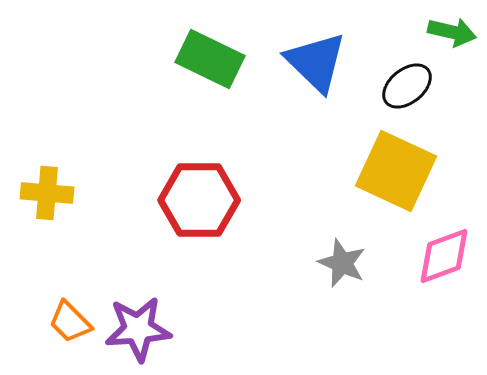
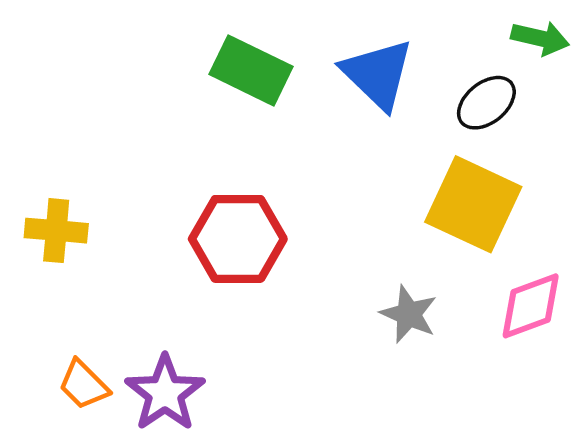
purple star: (138, 329) -> (165, 393), turned -30

